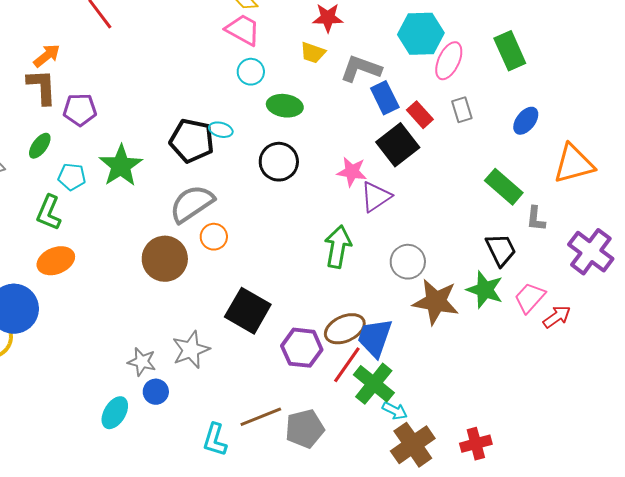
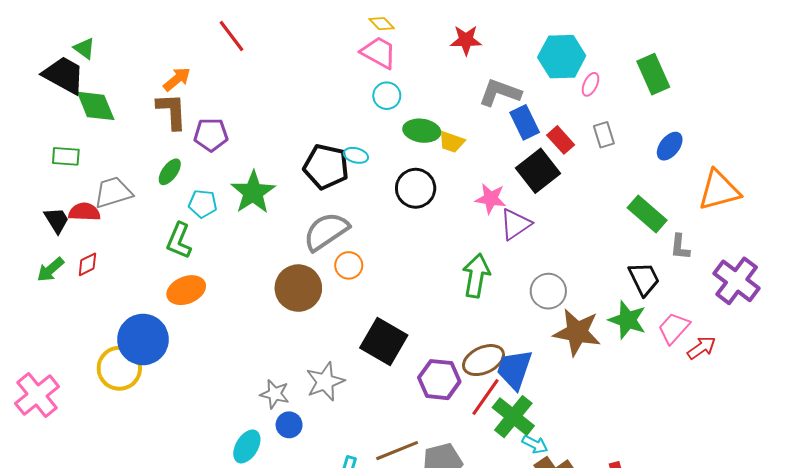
yellow trapezoid: (313, 53) -> (452, 142), moved
pink ellipse: (449, 61) -> (590, 84), size x0.6

